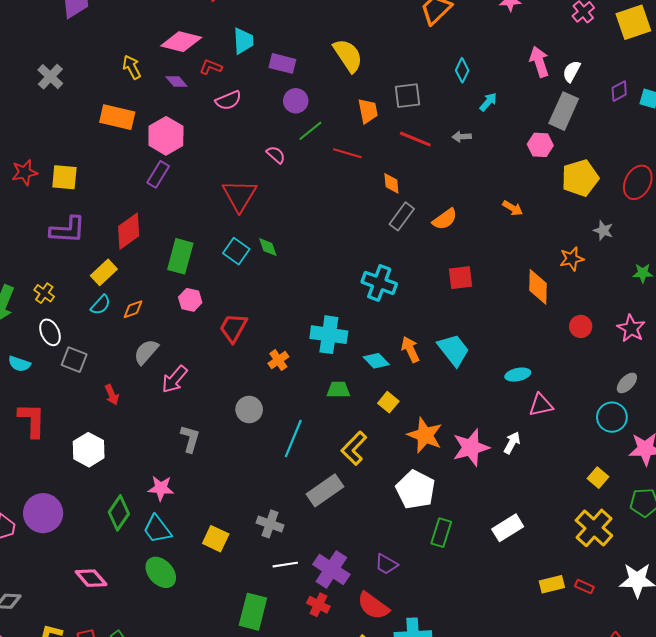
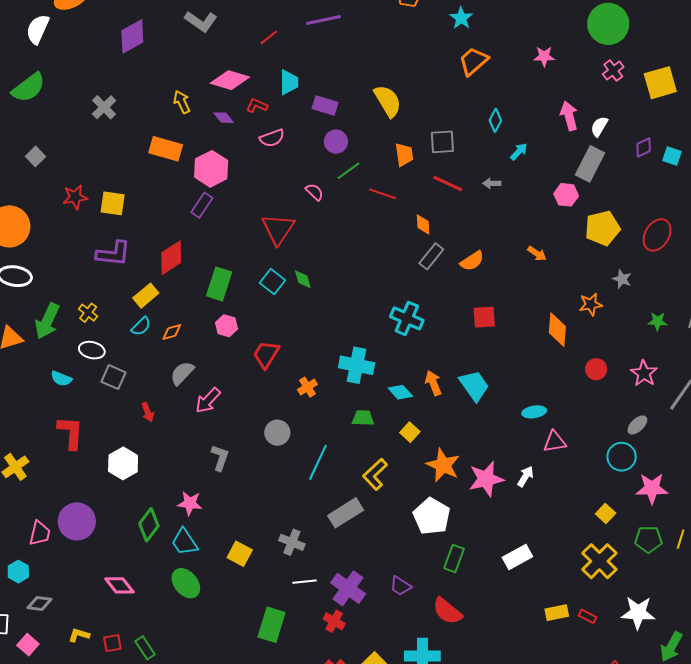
white ellipse: (50, 332) -> (92, 350), turned -55
red semicircle: (373, 606) -> (447, 611), moved

